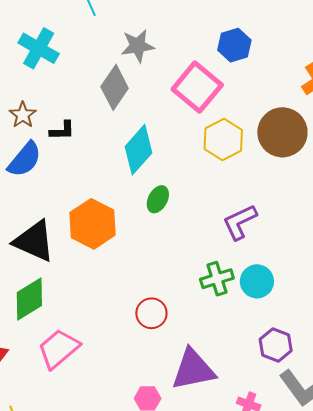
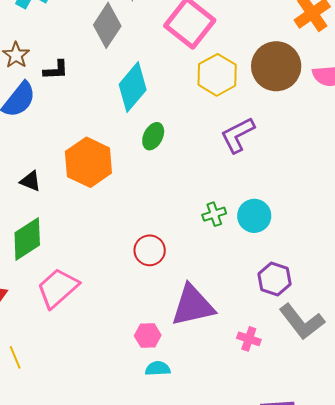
purple L-shape: (240, 222) -> (238, 135), moved
black triangle: (34, 241) -> (30, 181), size x0.5
green cross: (217, 279) -> (214, 214), size x0.7

